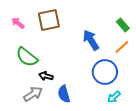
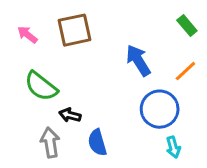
green rectangle: (123, 25) -> (187, 25), moved
gray arrow: (33, 94) -> (50, 143), turned -66
cyan arrow: (114, 97) -> (173, 147), turned -64

